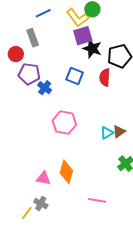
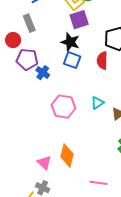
black star: (92, 49) -> (70, 42), moved
cyan triangle: (107, 133) -> (97, 103), moved
pink triangle: (43, 178) -> (44, 163), turned 35

